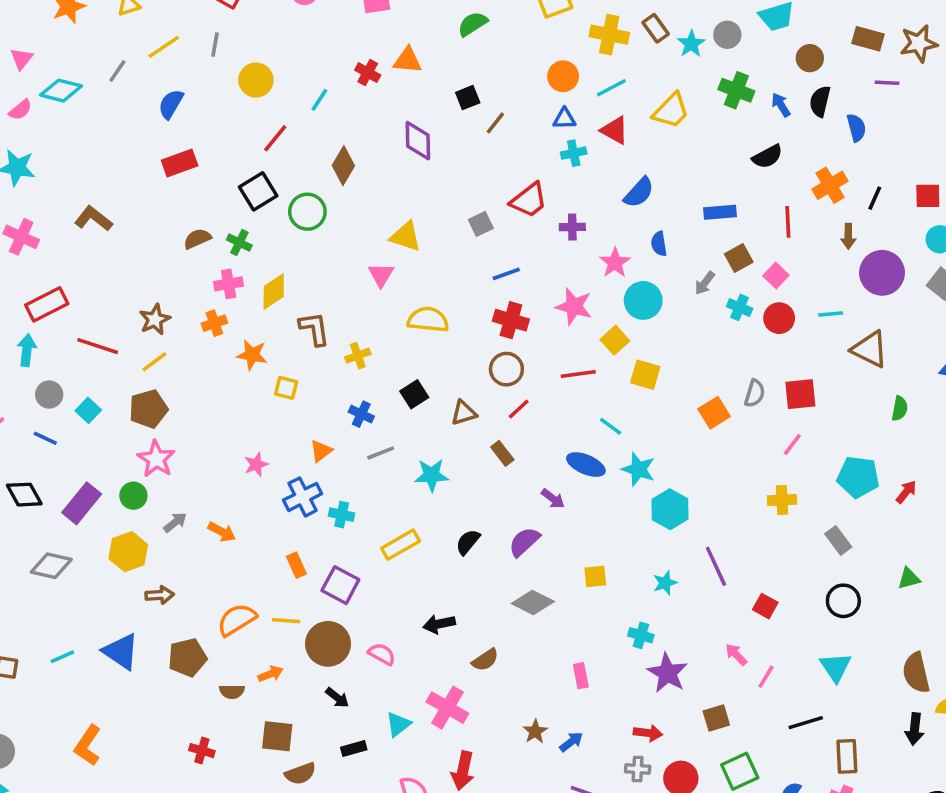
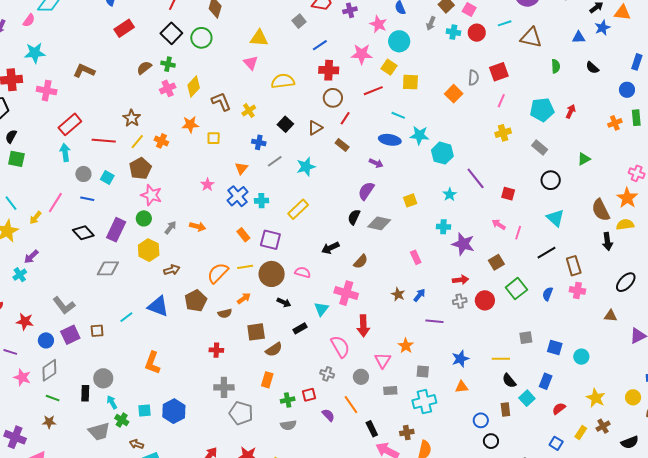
orange cross: (214, 323) -> (161, 141), moved, turned -32
black semicircle: (468, 542) -> (354, 217), moved

